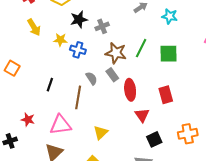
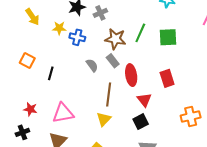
orange square: (12, 68) -> (27, 60), moved
brown line: (78, 97) -> (109, 94), moved
black square: (154, 139) -> (141, 122), moved
black cross: (10, 141) -> (22, 132), moved

